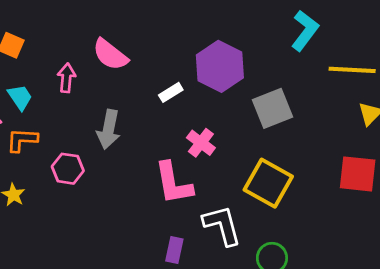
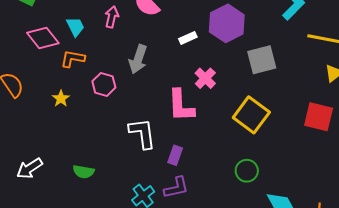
white L-shape: (222, 225) -> (142, 133), moved

